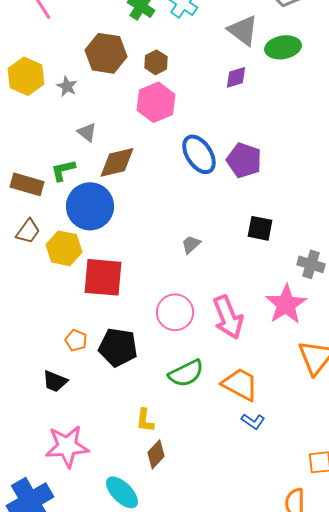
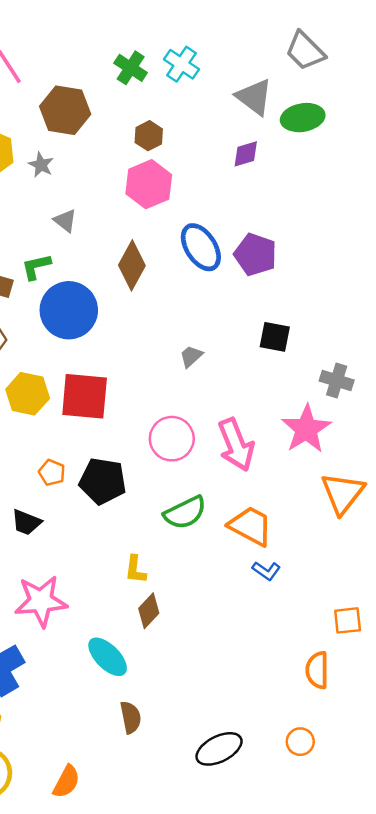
brown hexagon: (106, 53) -> (65, 110), moved
brown diamond: (117, 162) -> (132, 265), moved, turned -48
yellow hexagon: (64, 248) -> (28, 394), moved

